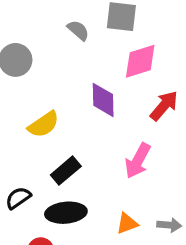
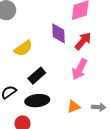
red arrow: (164, 106) -> (83, 41), moved

